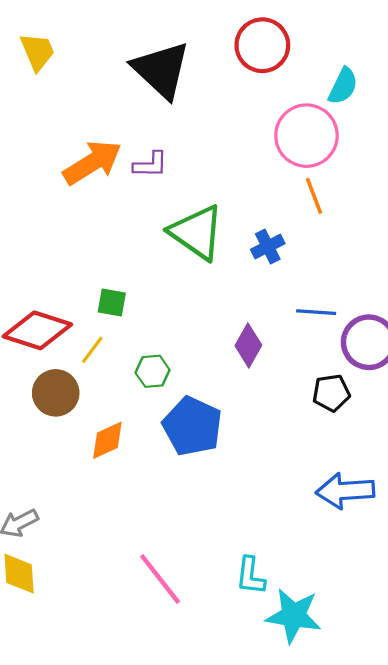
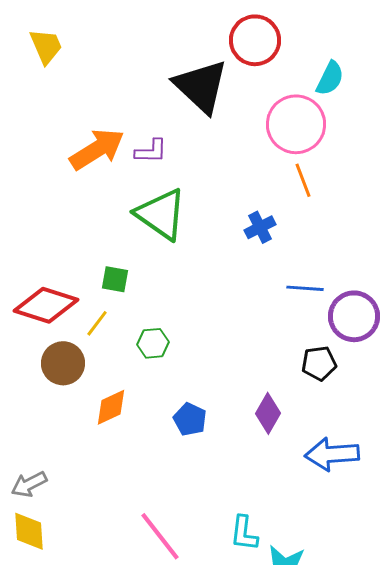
black triangle: (161, 70) -> (201, 86), moved
green triangle: (197, 232) -> (161, 214), moved
purple diamond: (248, 345) -> (268, 413), moved
blue pentagon: (192, 426) -> (190, 419), moved, size x0.6

